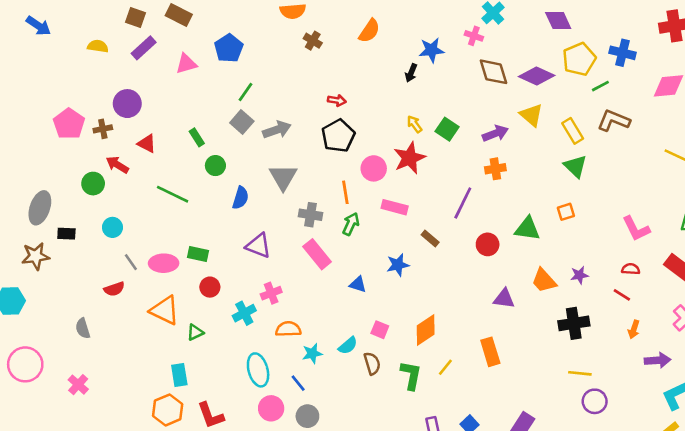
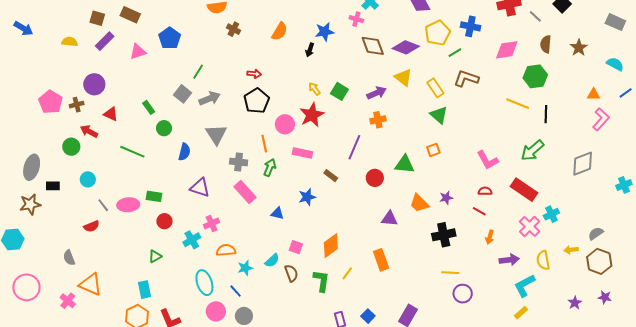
orange semicircle: (369, 31) -> (279, 31), moved
green line: (245, 92) -> (198, 72), moved
orange triangle: (165, 310) -> (90, 284), moved

